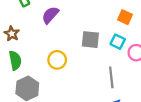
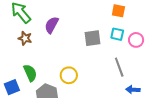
brown star: (12, 34) -> (25, 38), moved
yellow circle: (57, 60) -> (69, 75), moved

